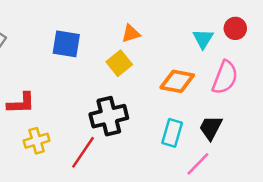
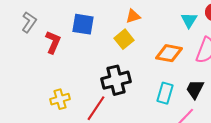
red L-shape: (21, 103) -> (53, 42), moved, turned -65

